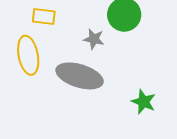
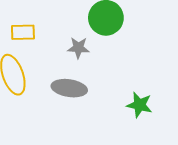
gray ellipse: (80, 76) -> (69, 88), size x0.7

